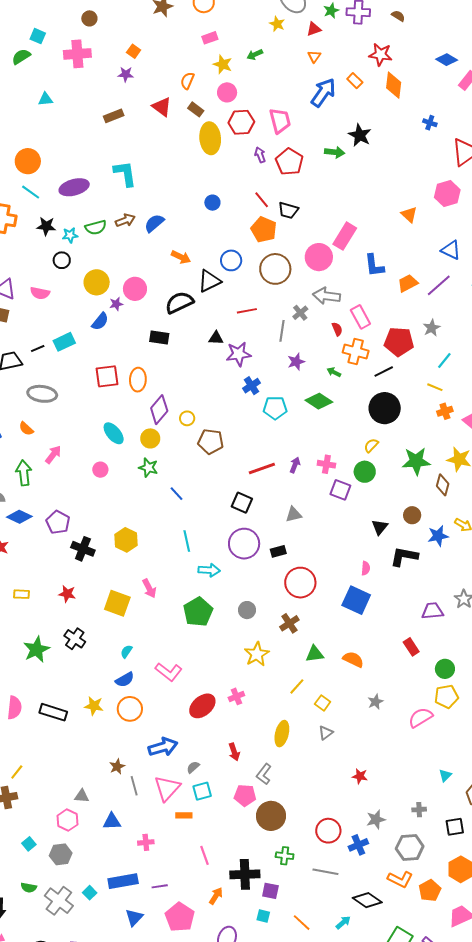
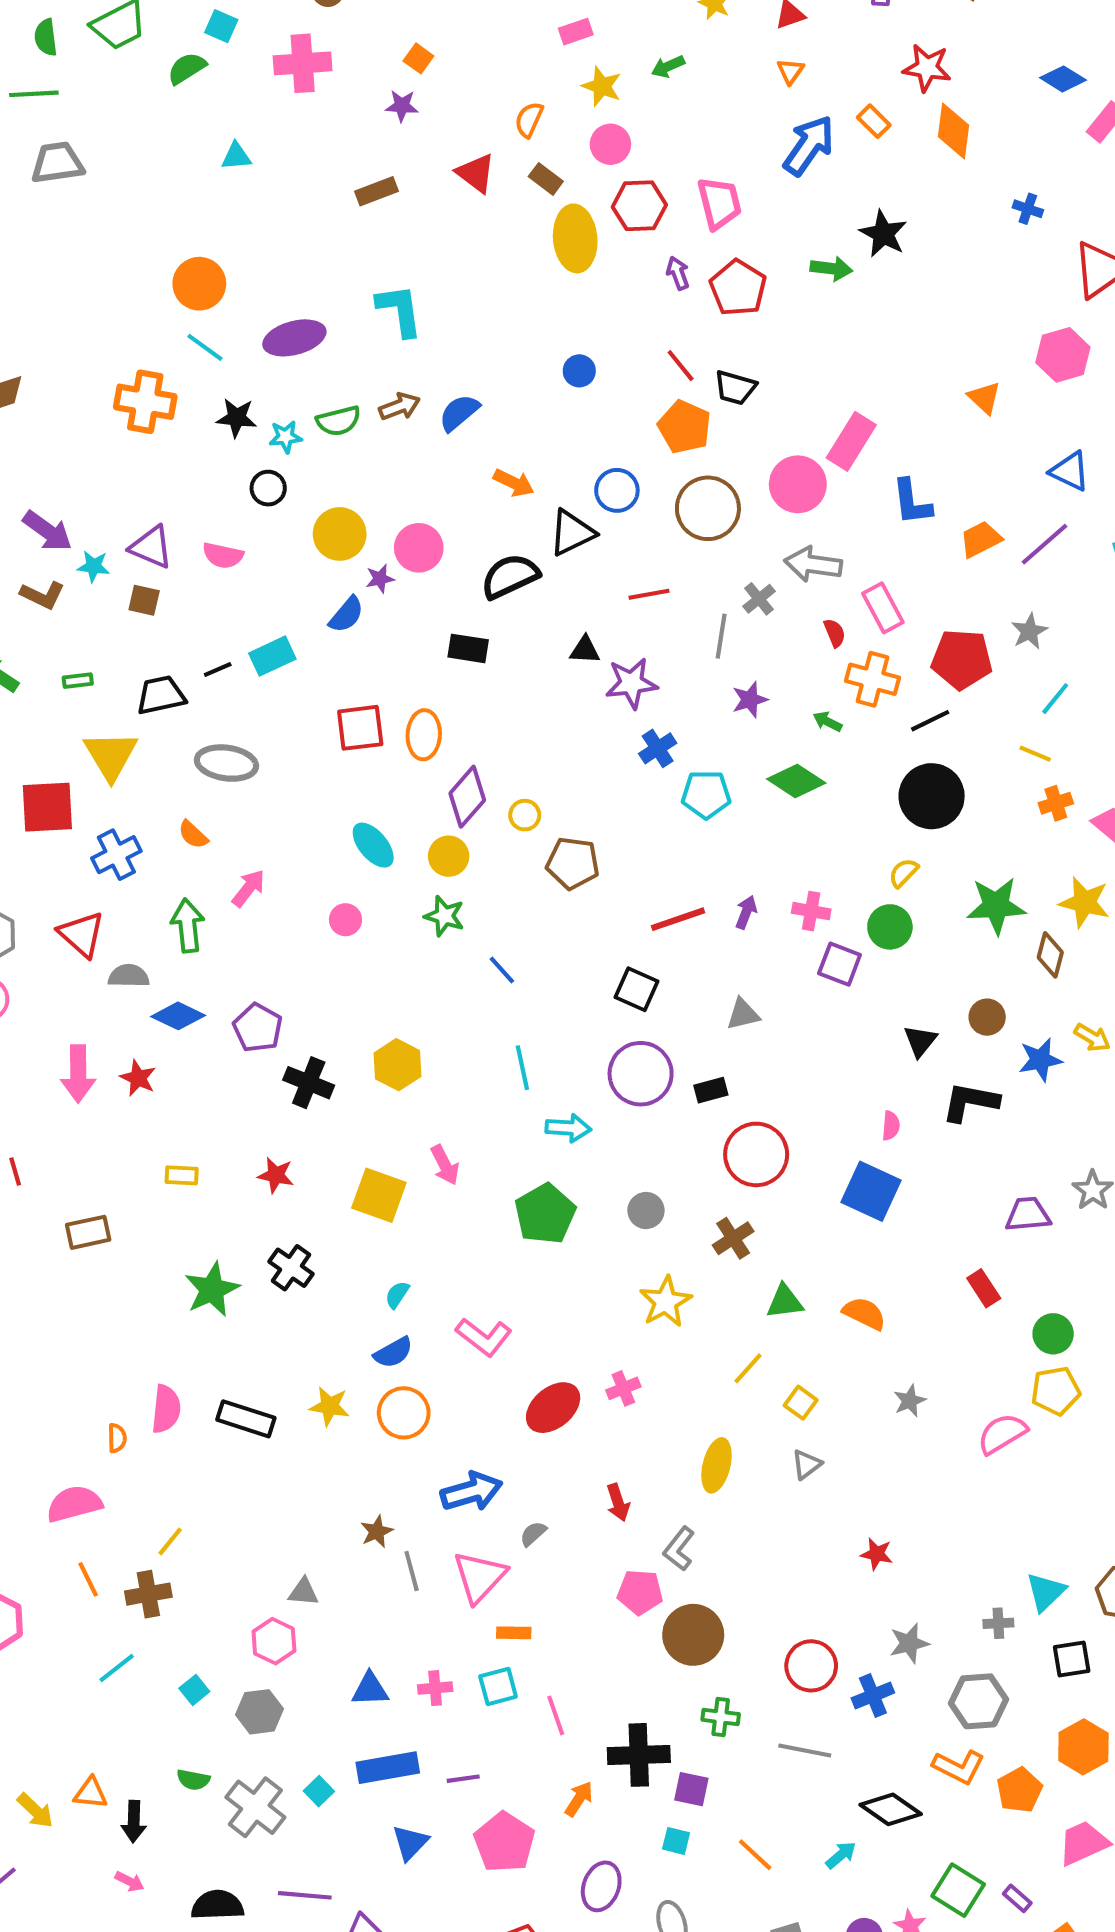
cyan triangle: (445, 775) -> (1046, 1592), moved, size x1.5
cyan square: (202, 791) -> (498, 1687), moved
blue triangle: (112, 821) -> (370, 1689), moved

